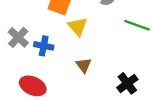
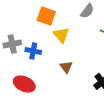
gray cross: (18, 37) -> (12, 44), turned 36

